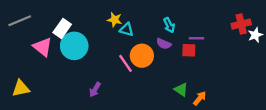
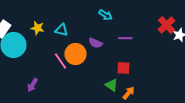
yellow star: (115, 20) -> (37, 28), moved
red cross: (241, 24) -> (166, 25), turned -30
cyan arrow: (169, 25) -> (105, 15), moved, turned -32
red square: (189, 50) -> (123, 68), moved

